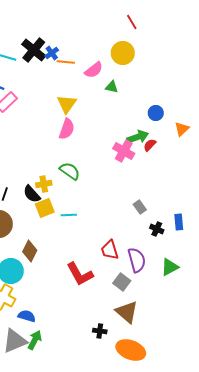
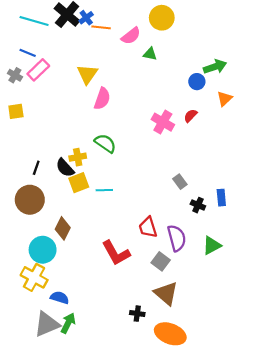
yellow triangle: (67, 104) -> (87, 74), moved
green arrow: (138, 137) -> (215, 67), moved

